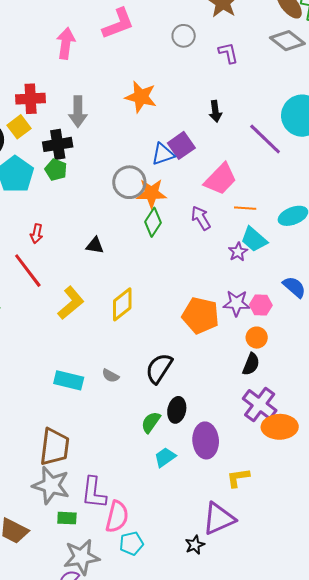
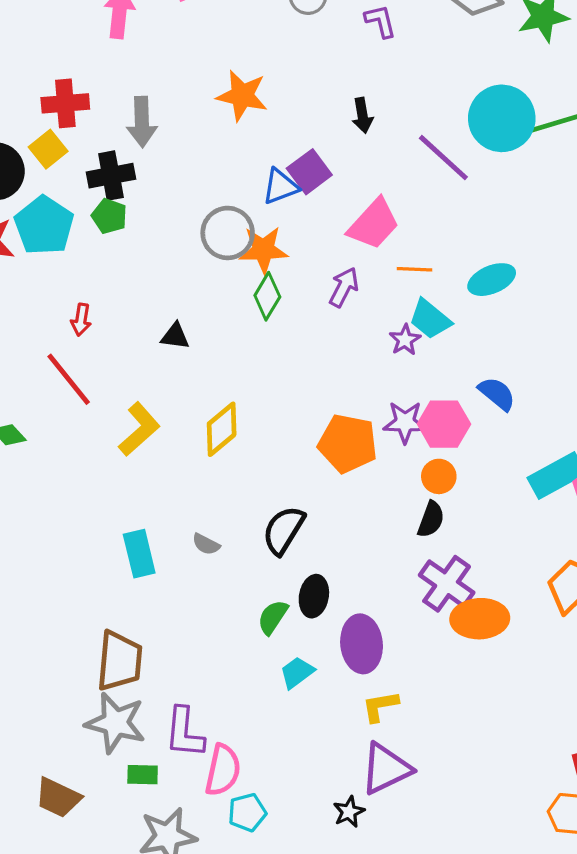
purple arrow: (201, 218) -> (344, 287), turned 60
pink hexagon: (261, 305) -> (444, 424), size x1.4
cyan rectangle: (69, 380) -> (139, 554), turned 64
yellow L-shape: (238, 478) -> (380, 706), moved

